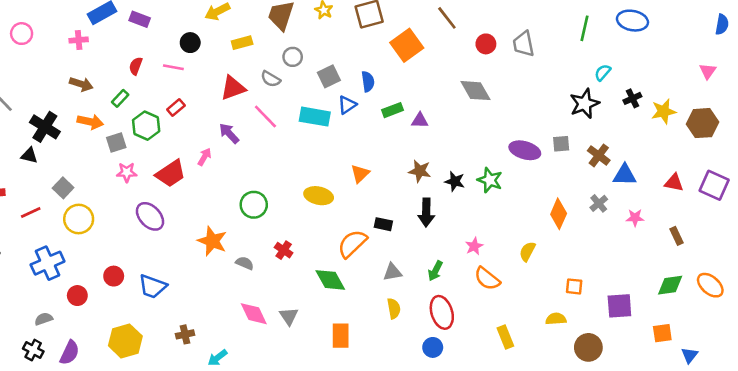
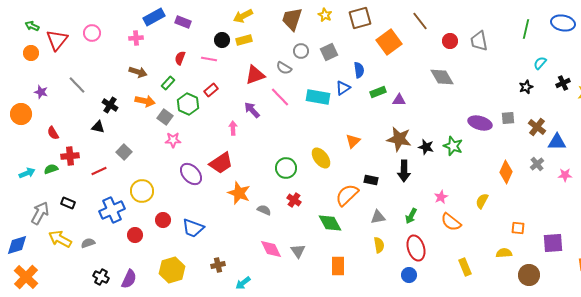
yellow rectangle: (242, 43) -> (244, 40), moved
gray square: (329, 76) -> (329, 52), moved
black star: (584, 104) -> (526, 87), size x0.6
black cross: (45, 127) -> (110, 105), size x0.7
gray square: (116, 142) -> (165, 117), turned -35
pink arrow: (204, 157) -> (233, 128), turned -32
brown star: (420, 171) -> (399, 139), size x1.4
red trapezoid: (171, 174) -> (221, 163), moved
yellow ellipse: (319, 196) -> (321, 158), turned 40
green circle: (254, 205) -> (286, 168), moved
yellow circle: (79, 219) -> (142, 191), moved
gray semicircle: (44, 319) -> (88, 243), moved

